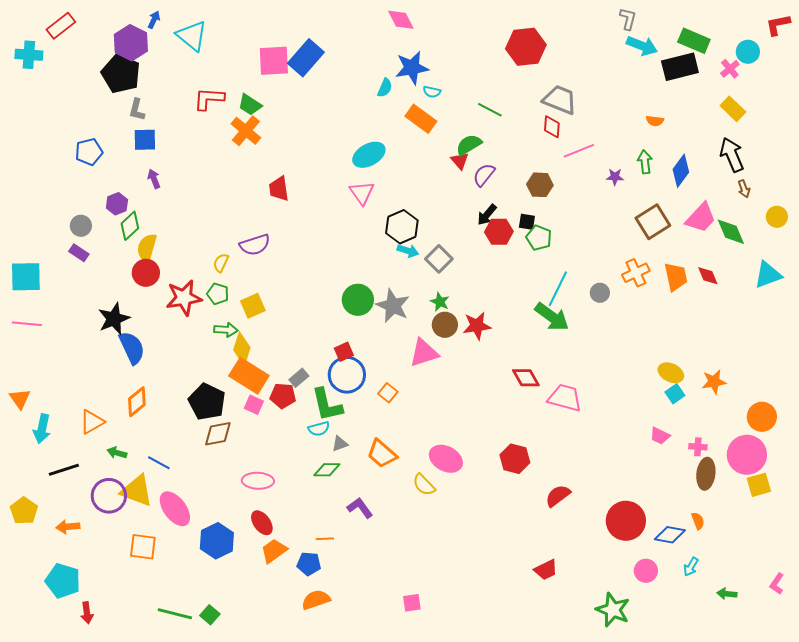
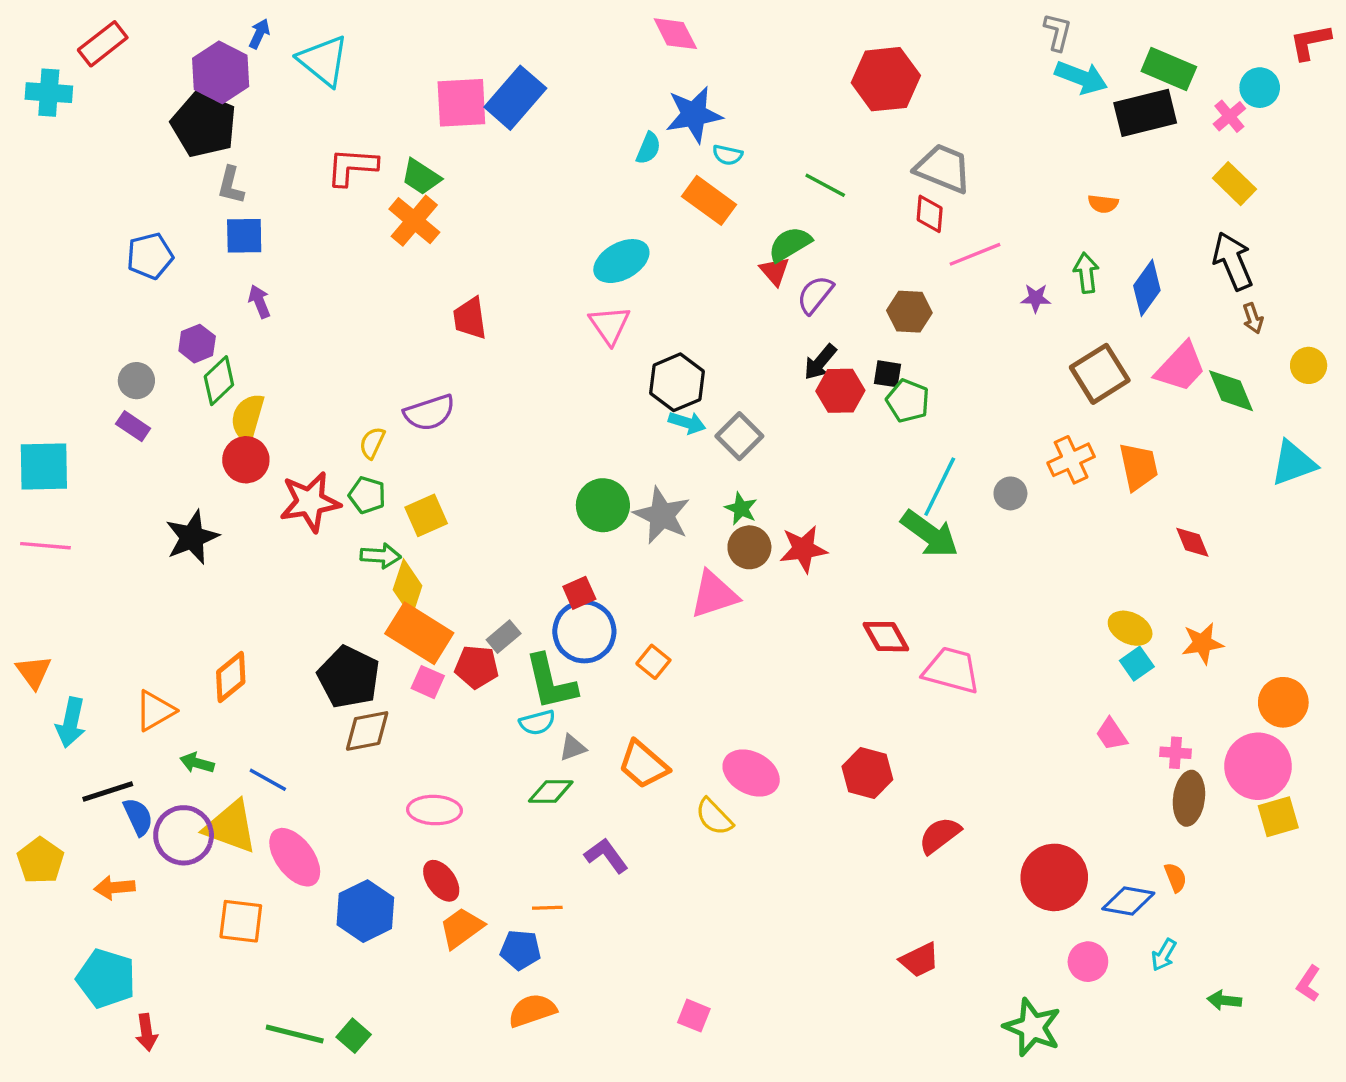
red diamond: (708, 276) -> (1192, 542), moved
blue semicircle: (132, 348) -> (138, 817), moved, size x0.7
pink trapezoid: (660, 436) -> (1112, 734), turned 30
pink square: (412, 603) -> (694, 1016), turned 30

